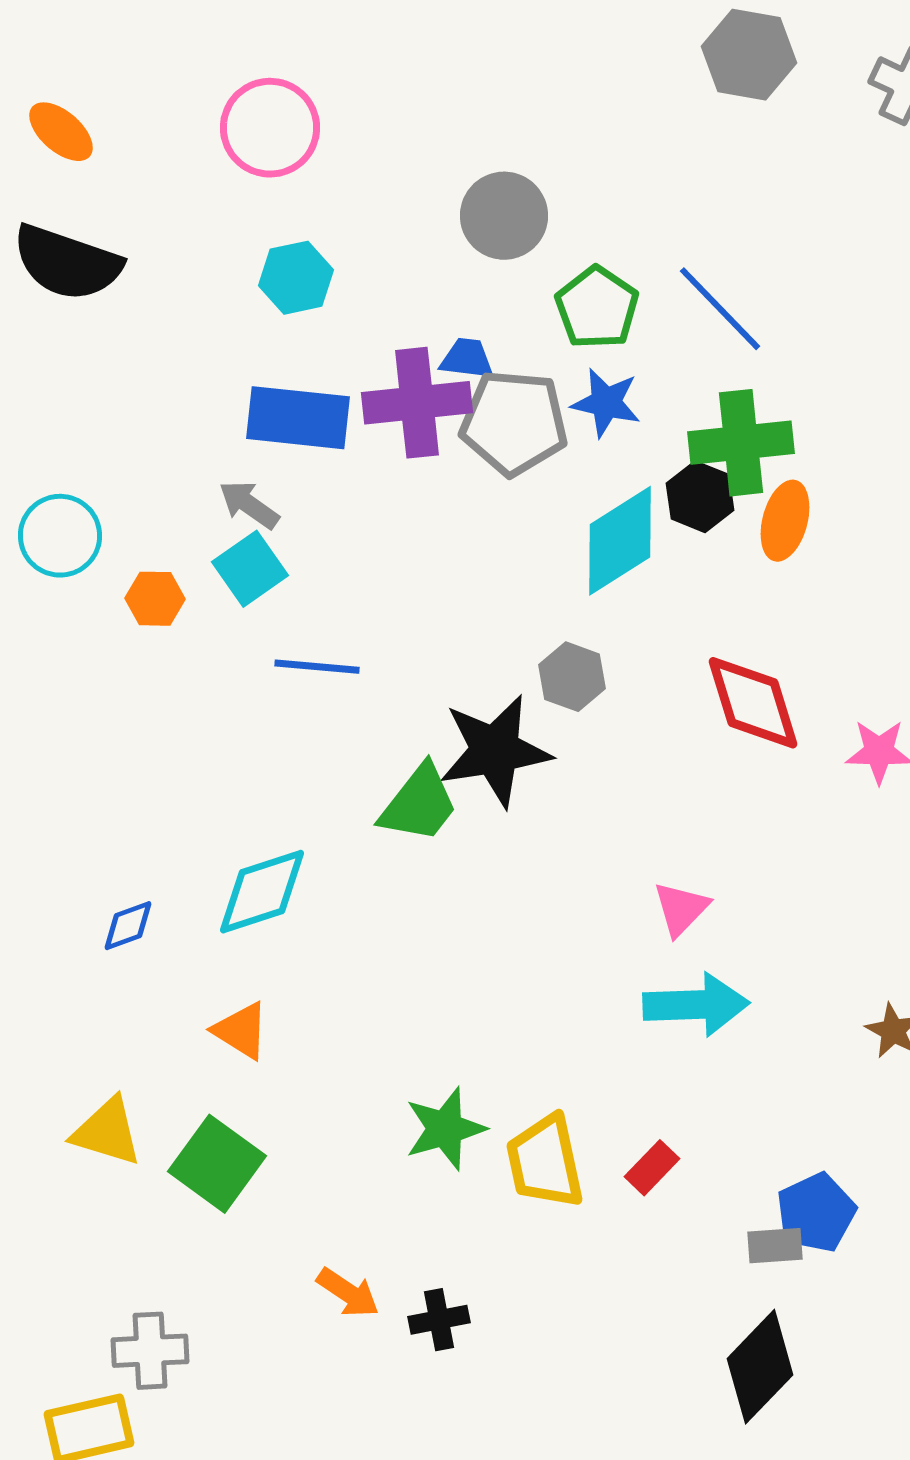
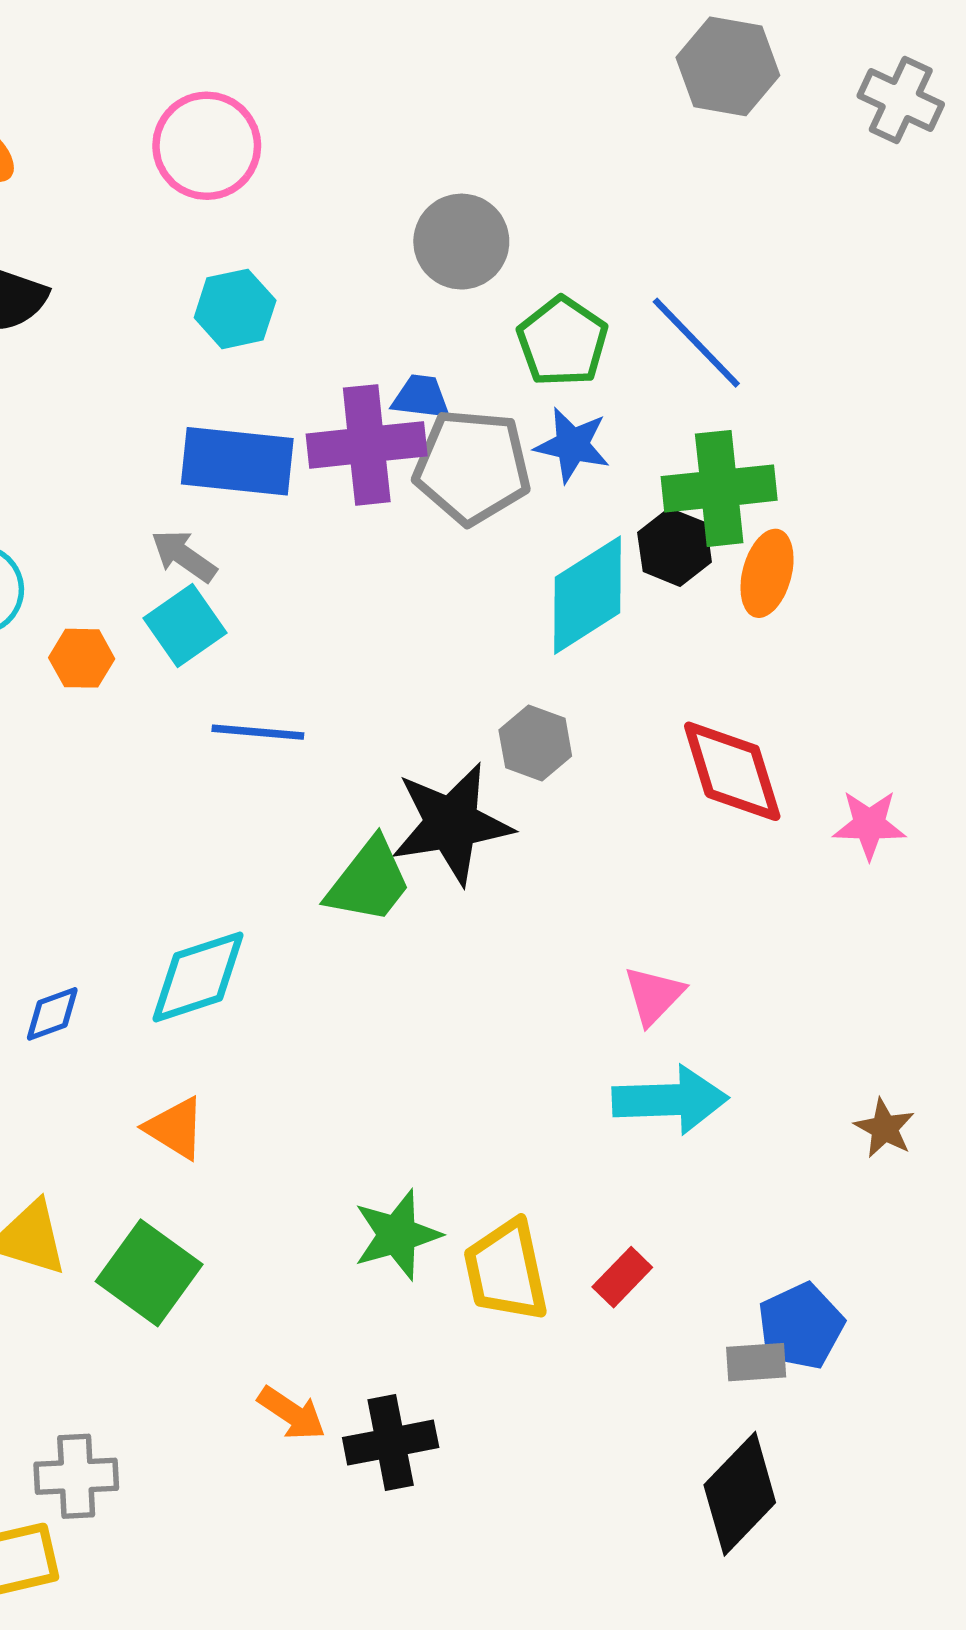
black cross: (439, 1320) -> (391, 1443), size x1.4

